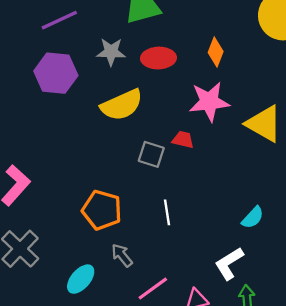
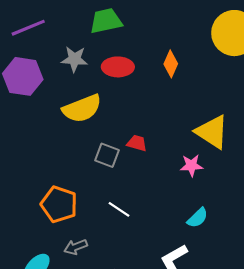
pink star: (209, 102) -> (191, 166), moved, size x0.6
white line: (167, 212) -> (119, 209), turned -50
gray arrow: (122, 255) -> (76, 247), turned -75

